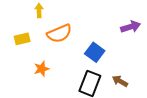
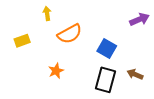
yellow rectangle: (22, 39) -> (22, 41), moved

